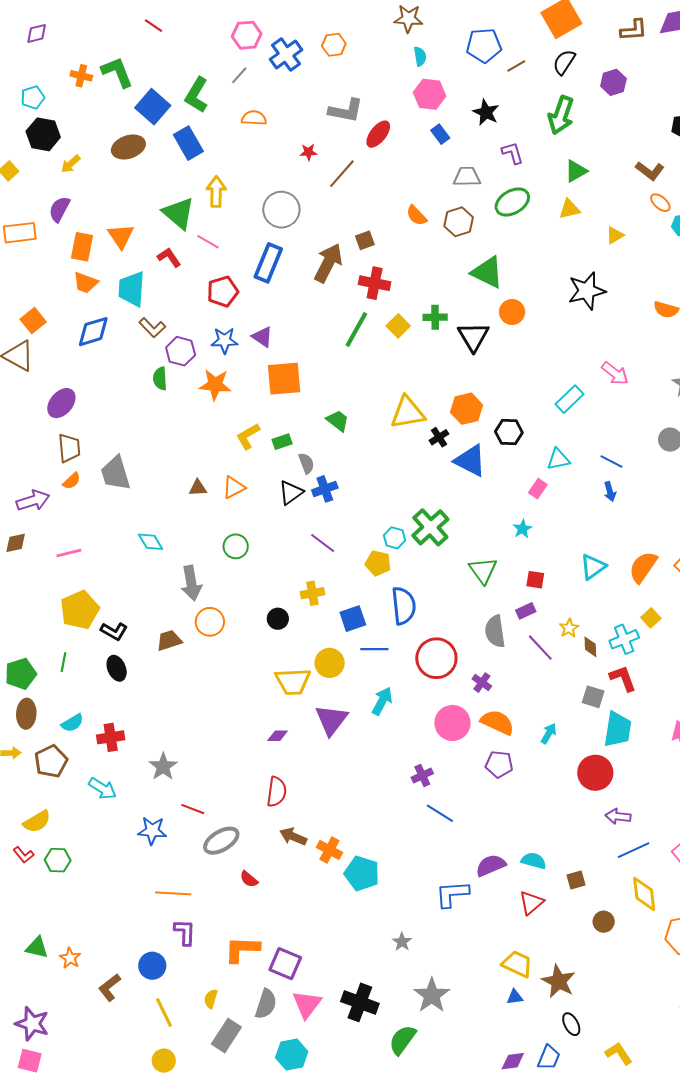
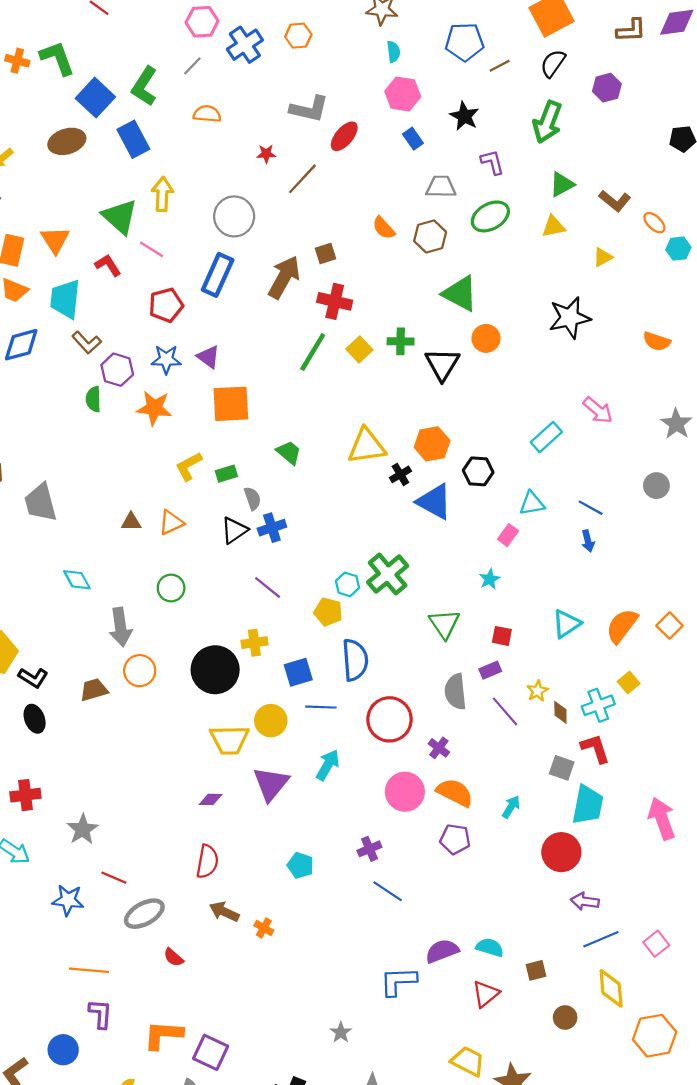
brown L-shape: (650, 171) -> (615, 201), moved
black circle: (278, 619) -> (215, 670), size x2.0
orange cross: (329, 850) -> (264, 928), size x0.7
cyan pentagon: (362, 873) -> (300, 865), moved, size x0.7

